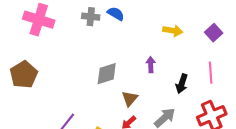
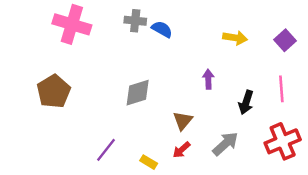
blue semicircle: (116, 14) -> (162, 29), moved
gray diamond: (107, 74) -> (138, 93), moved

